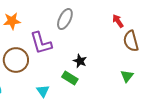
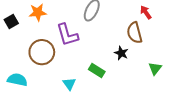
brown semicircle: (131, 41) -> (135, 33), moved
black star: (80, 61) -> (121, 53), moved

